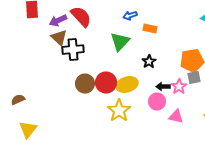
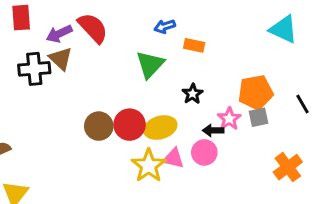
black cross: (73, 50) -> (34, 69), moved
pink star: (179, 87) -> (229, 119), moved
pink triangle: (176, 117) -> (174, 158), moved

